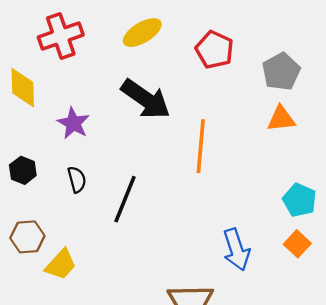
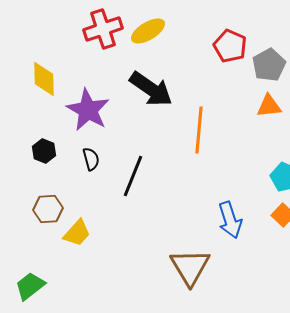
red cross: (61, 36) -> (103, 29), moved
red pentagon: (215, 50) -> (230, 46), moved
purple star: (73, 123) -> (88, 110), size x1.5

